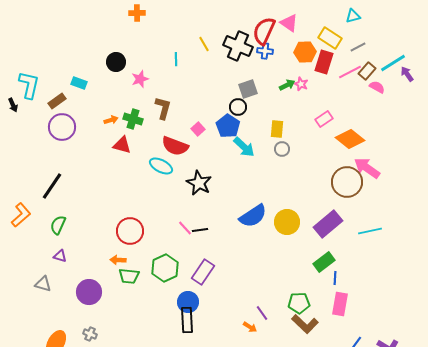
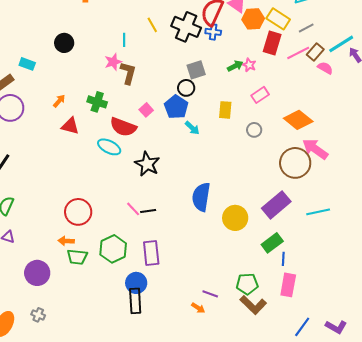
orange hexagon: (305, 52) -> (253, 19), moved
pink star: (140, 79) -> (113, 62), moved
brown L-shape: (163, 108) -> (128, 73), moved
green cross: (133, 119) -> (97, 102), moved
pink rectangle: (324, 119) -> (260, 95), moved
orange arrow: (111, 120) -> (59, 101), turned -32
cyan arrow: (244, 147) -> (192, 128), size x0.7
gray circle: (282, 149) -> (254, 130), moved
blue semicircle: (253, 216) -> (201, 197), turned 132
yellow circle: (287, 222) -> (235, 218), moved
purple rectangle: (203, 272) -> (151, 253), turned -40
purple line: (262, 313) -> (210, 294), turned -35

